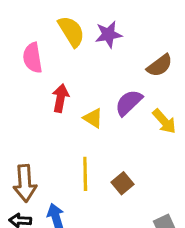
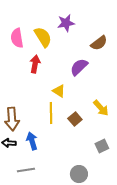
yellow semicircle: (71, 31) -> (43, 37), moved
yellow triangle: (93, 118) -> (59, 91), moved
yellow arrow: (164, 121) -> (101, 108), moved

